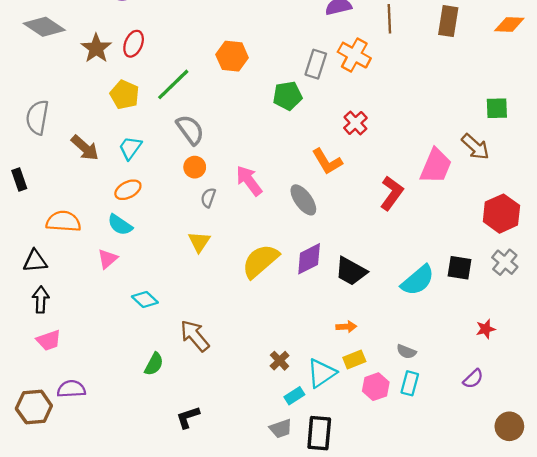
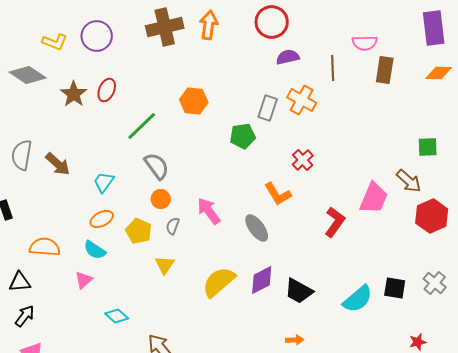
yellow pentagon: (125, 95) -> (139, 231), moved
brown arrow: (85, 148) -> (58, 164), moved
red hexagon: (501, 214) -> (432, 216), moved
black arrow: (41, 300) -> (25, 316), turned 35

